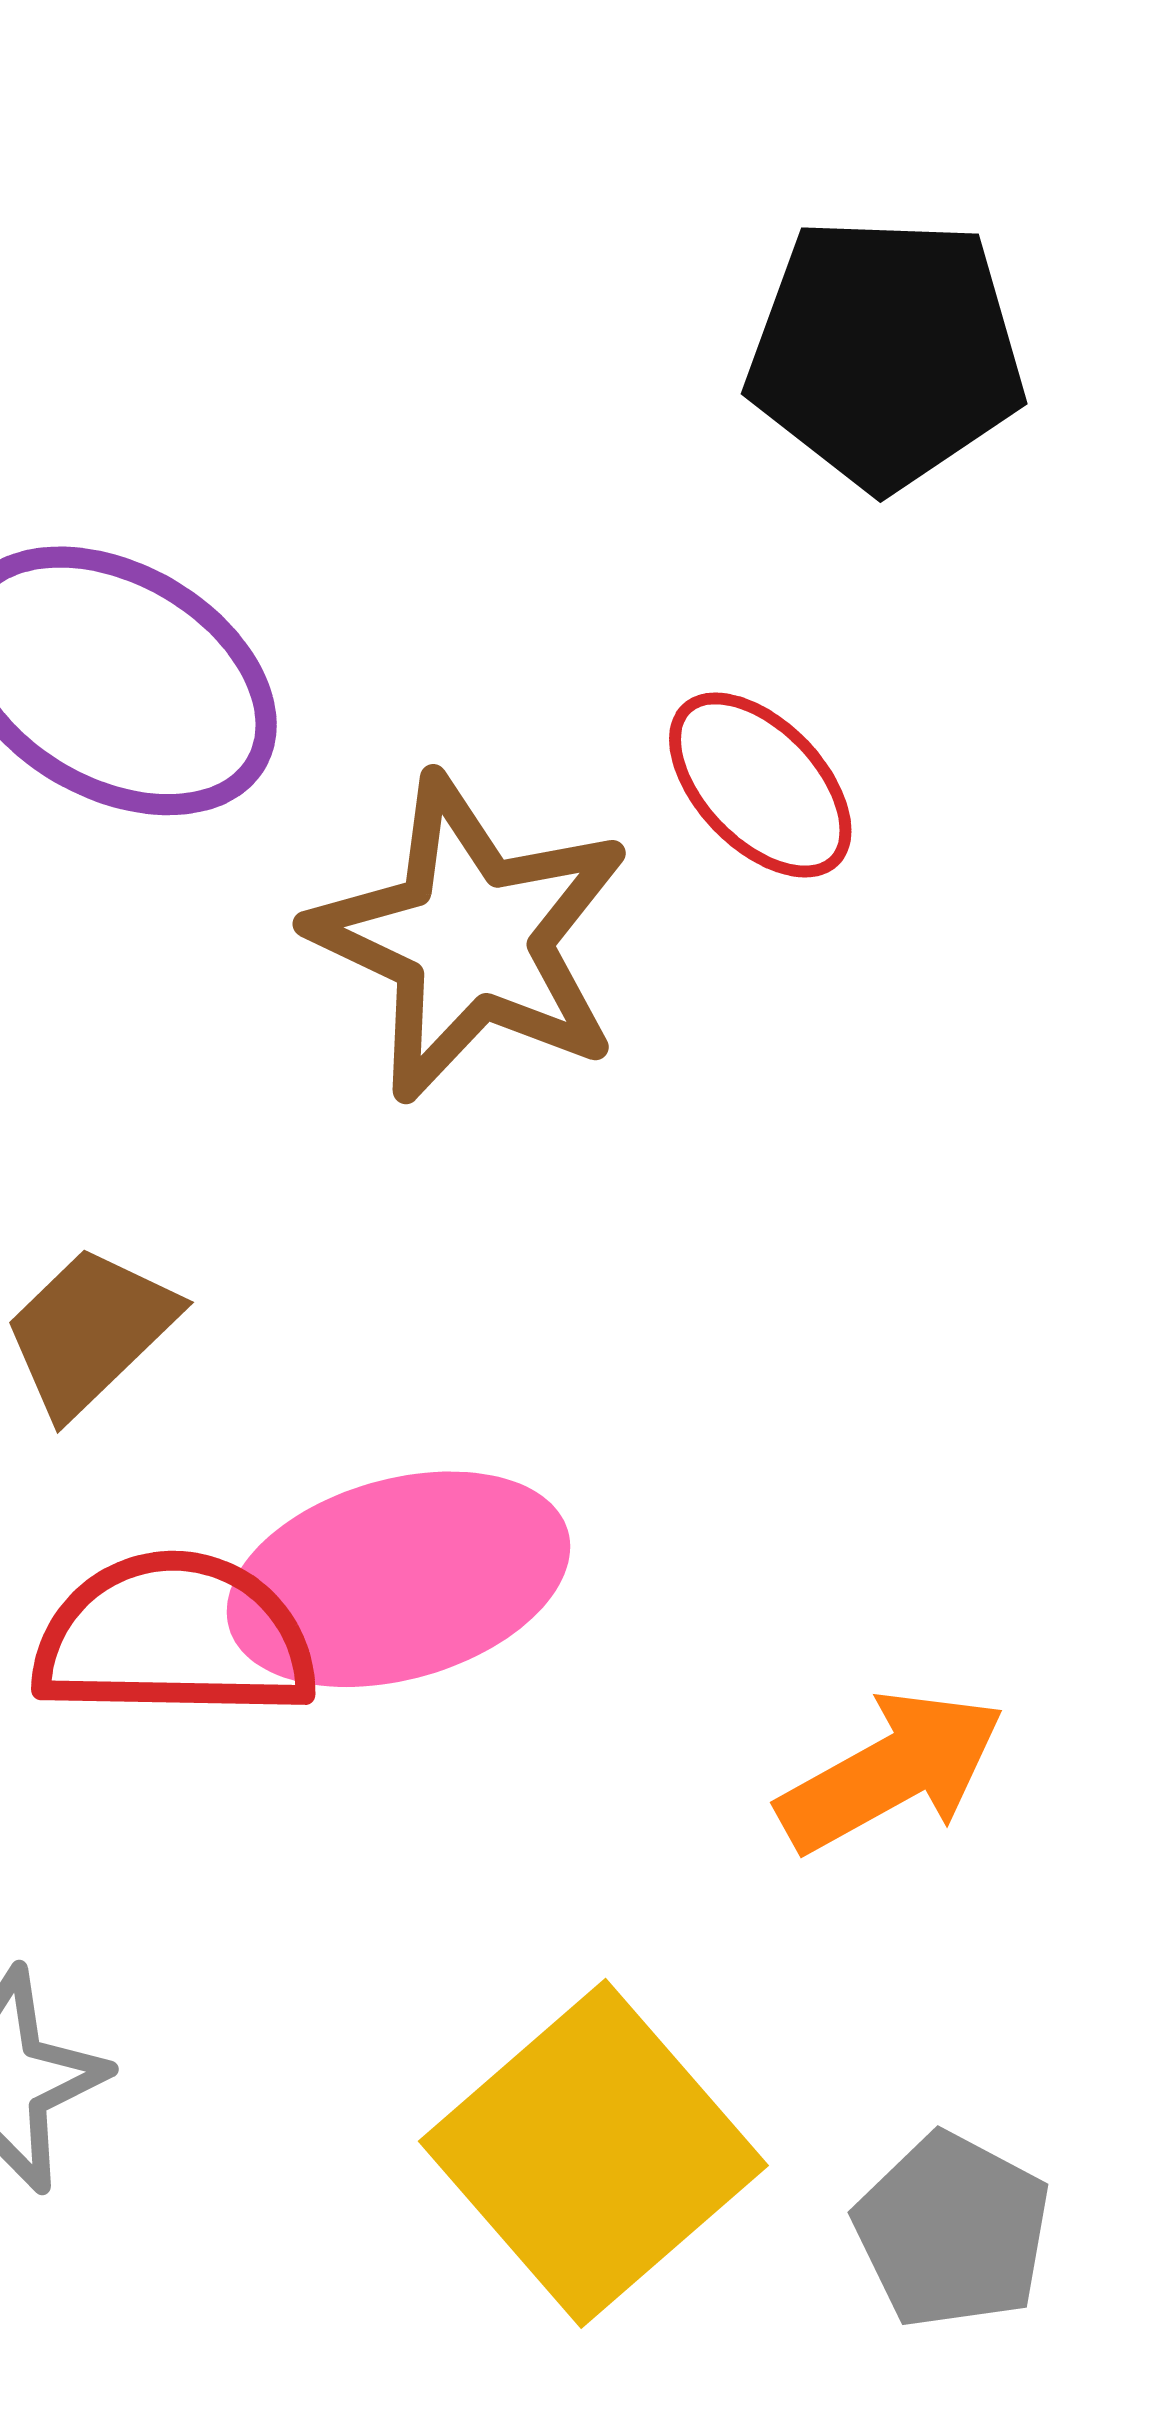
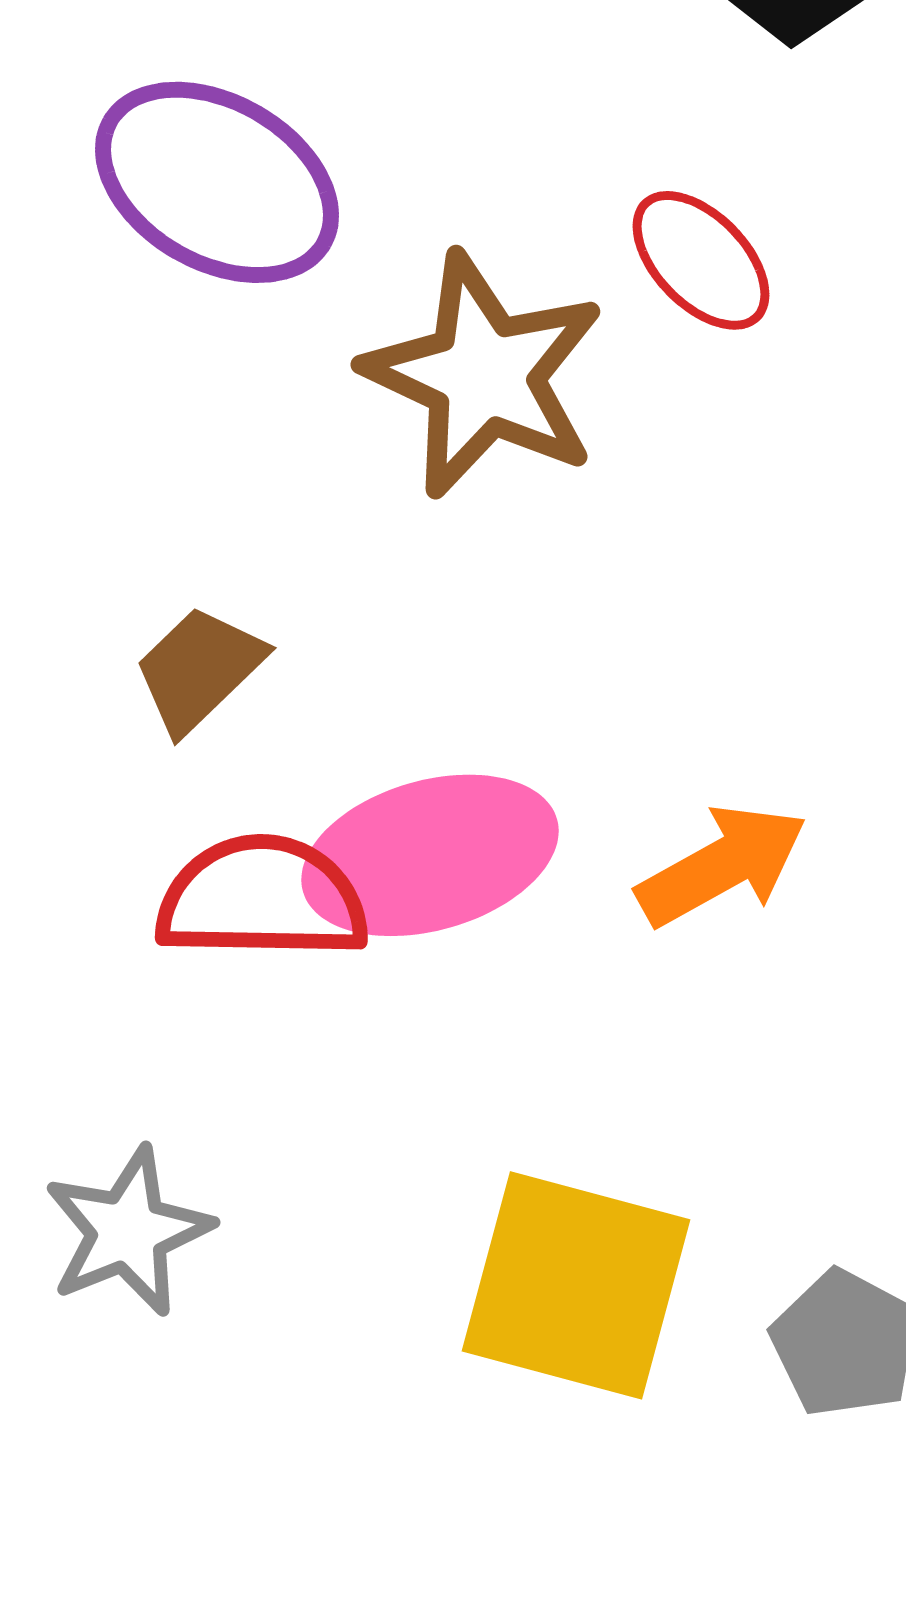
orange arrow: (891, 1772) -> (722, 865), moved
yellow square: (593, 2153) -> (576, 1285), turned -34

